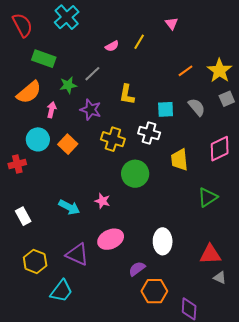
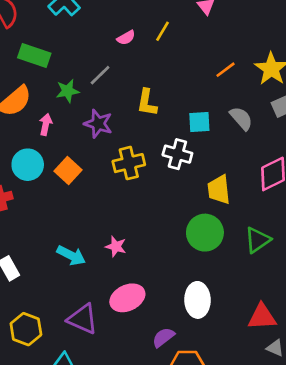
yellow cross: (113, 139) -> (129, 163), turned -30
green circle: (135, 174) -> (205, 233), moved

